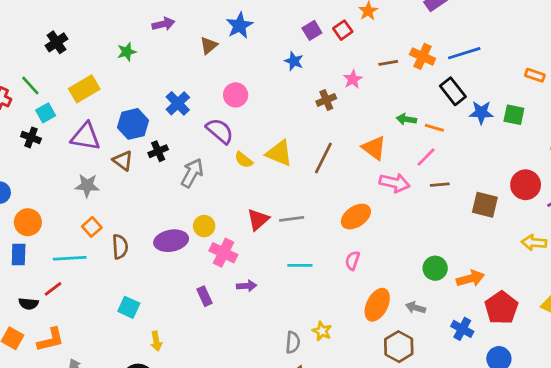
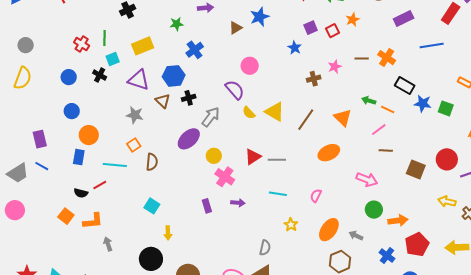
blue line: (464, 53) -> (432, 45), moved
green line: (30, 86) -> (105, 38), turned 35
black rectangle: (453, 91) -> (405, 85), turned -30
blue cross: (178, 103) -> (195, 50), moved
pink arrow: (395, 183) -> (367, 180), moved
orange ellipse: (356, 217) -> (329, 153), moved
purple ellipse: (171, 241) -> (189, 139), moved, turned -40
yellow star: (322, 331) -> (291, 225), moved

